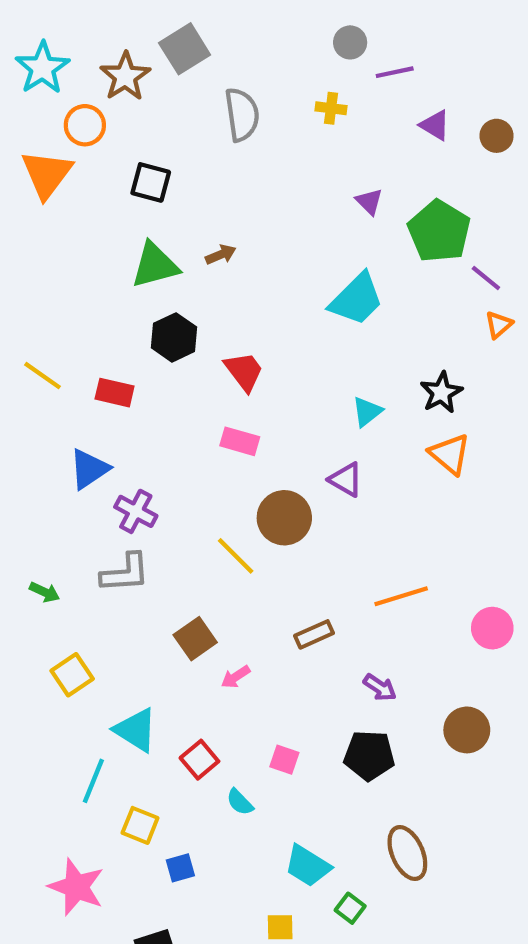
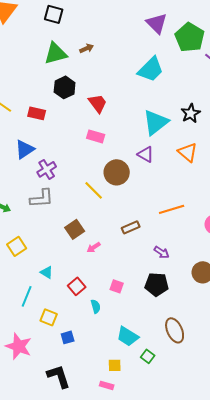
purple triangle: (369, 202) -> (157, 23), size x1.6
cyan triangle: (367, 412) -> (156, 122), size x1.8
orange triangle: (450, 454) -> (188, 152), moved
purple cross: (136, 511) -> (47, 169), turned 30
cyan triangle: (136, 730) -> (47, 272), size x0.6
cyan semicircle: (240, 802) -> (96, 306), turned -152

